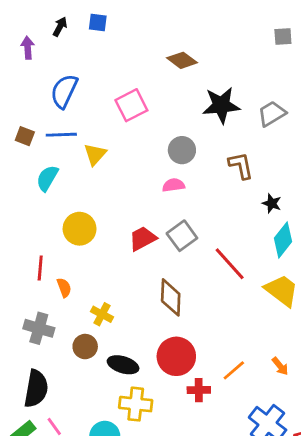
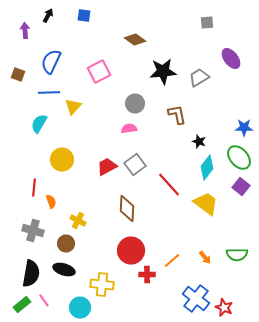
blue square: (98, 22) -> (84, 16), moved
brown square: (25, 136) -> (18, 74), moved
black ellipse: (123, 365) -> (64, 270), moved

